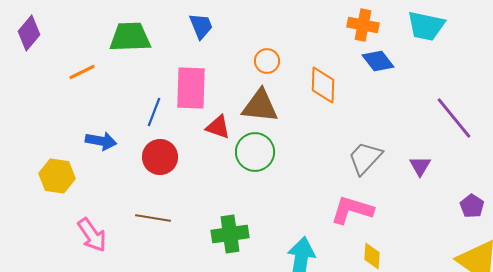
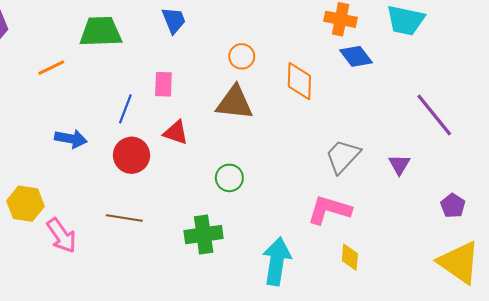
pink rectangle: (191, 88) -> (163, 84), size x0.6
red triangle: (218, 127) -> (176, 133), moved
green circle: (255, 152) -> (229, 178), moved, size x0.7
yellow hexagon: (57, 176) -> (25, 204), moved

